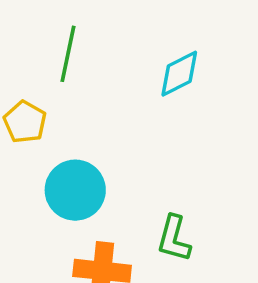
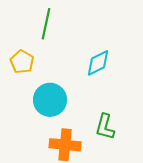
cyan diamond: (179, 74) -> (98, 63), moved

